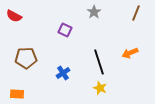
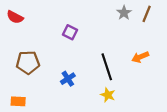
gray star: (94, 12) -> (124, 13), moved

